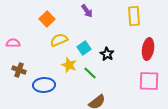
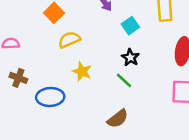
cyan square: (84, 48) -> (130, 26), moved
green line: (90, 73) -> (124, 80), moved

